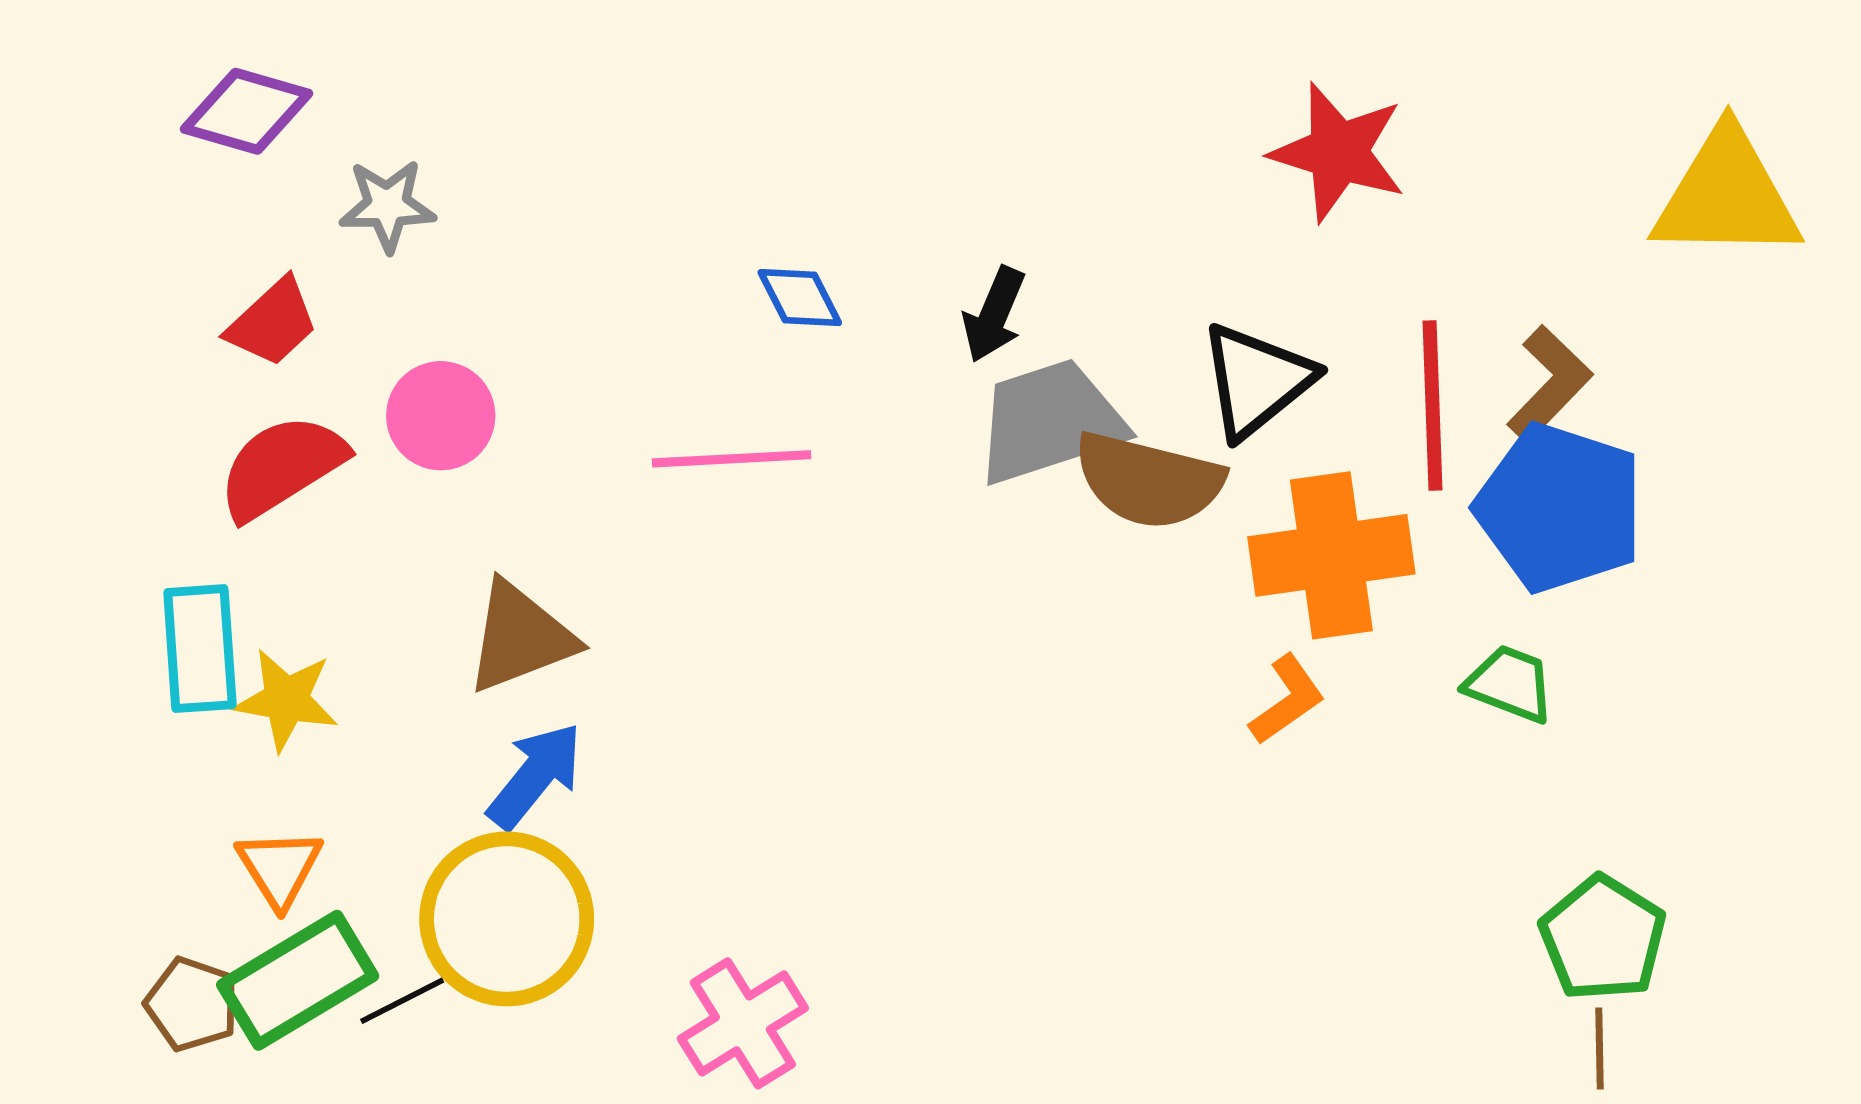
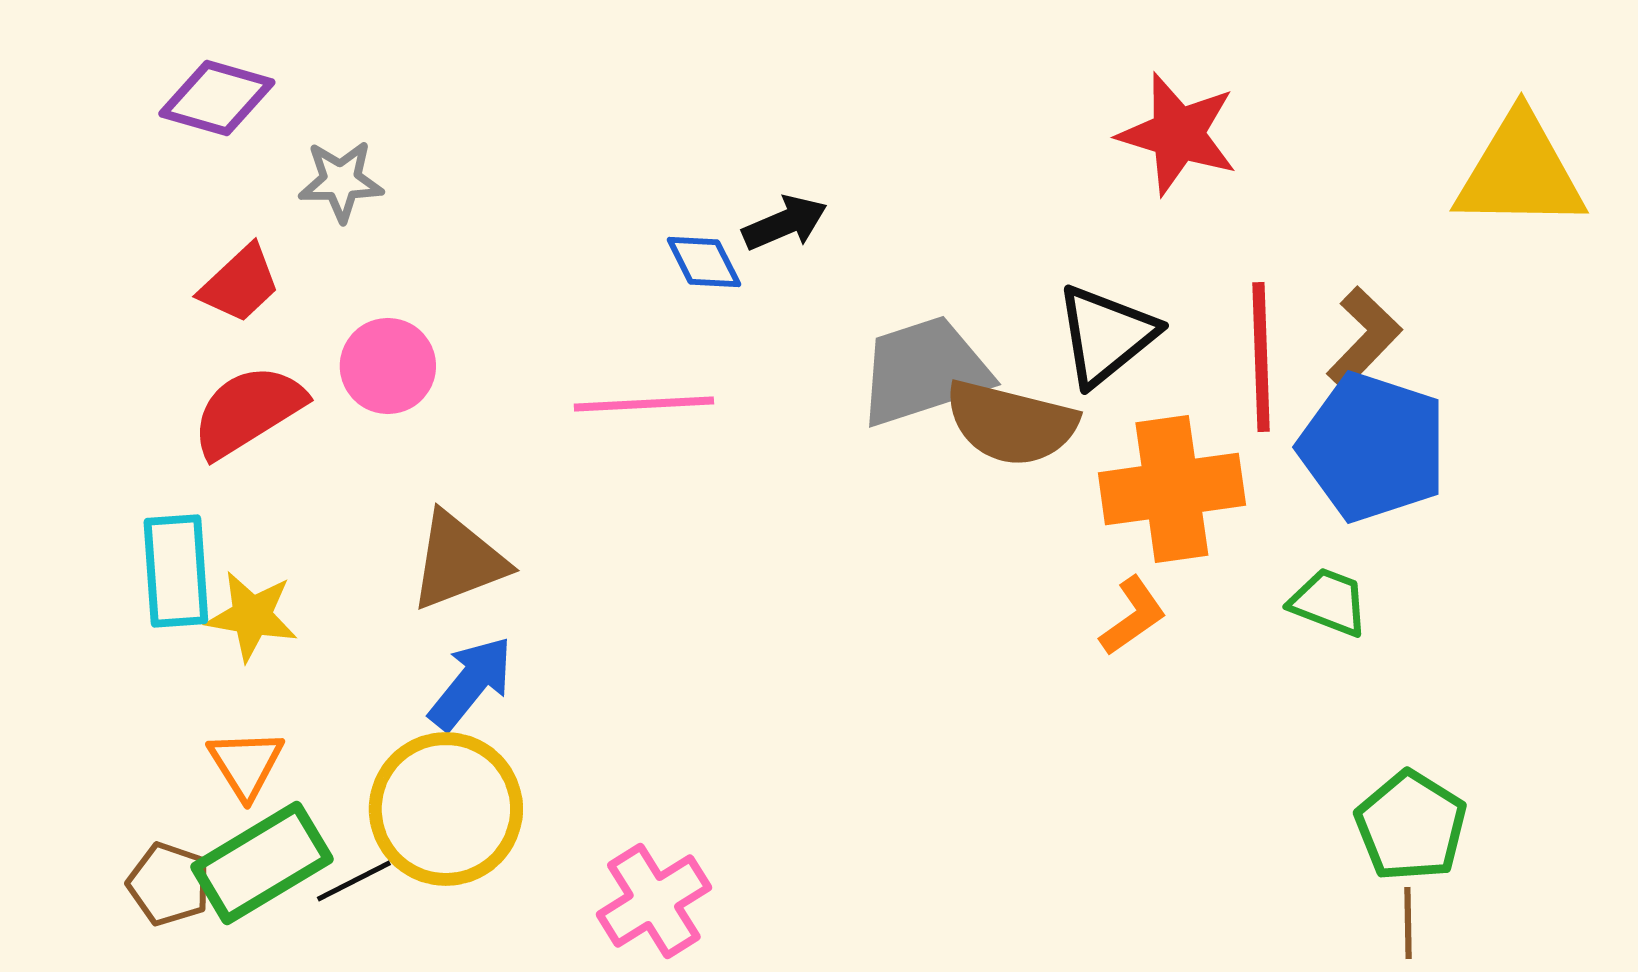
black arrow: (994, 315) -> (785, 223), moved, turned -136

